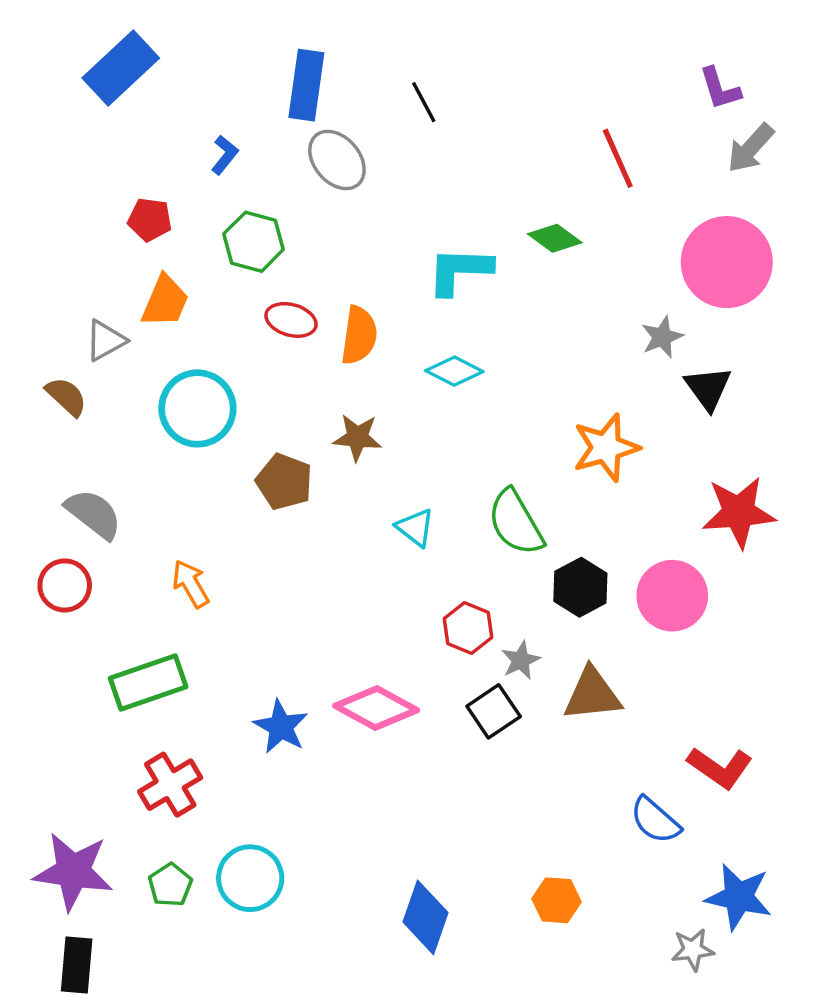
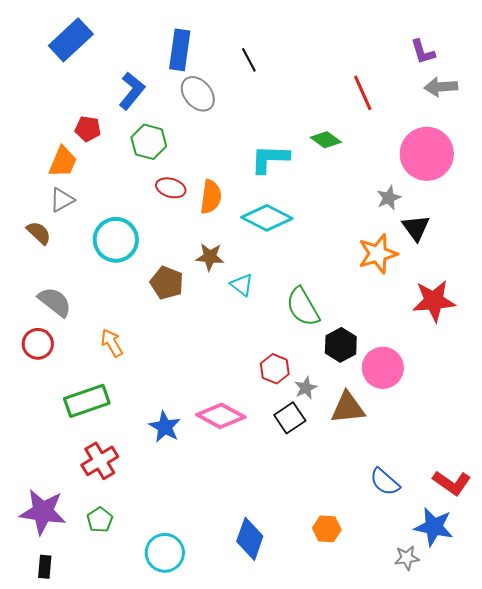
gray arrow: (751, 148) -> (441, 87), turned 44
blue L-shape: (225, 155) -> (132, 91), size x1.6
orange trapezoid: (165, 301) -> (63, 162), moved
cyan diamond: (454, 371) -> (267, 218), size x1.5
orange star: (606, 448) -> (378, 254), moved
cyan triangle: (415, 528) -> (242, 285), moved
pink circle: (672, 596) -> (383, 368), moved
red L-shape: (720, 768) -> (452, 483), moved
cyan circle: (250, 878) -> (165, 553), moved
black rectangle: (77, 965) -> (45, 567), size x0.7

